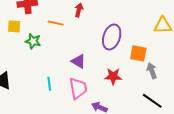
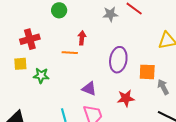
orange line: (56, 23) -> (70, 53), moved

